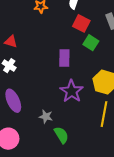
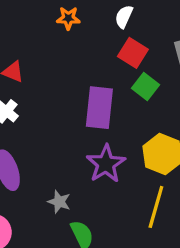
purple rectangle: (64, 58) -> (99, 108), size x1.4

